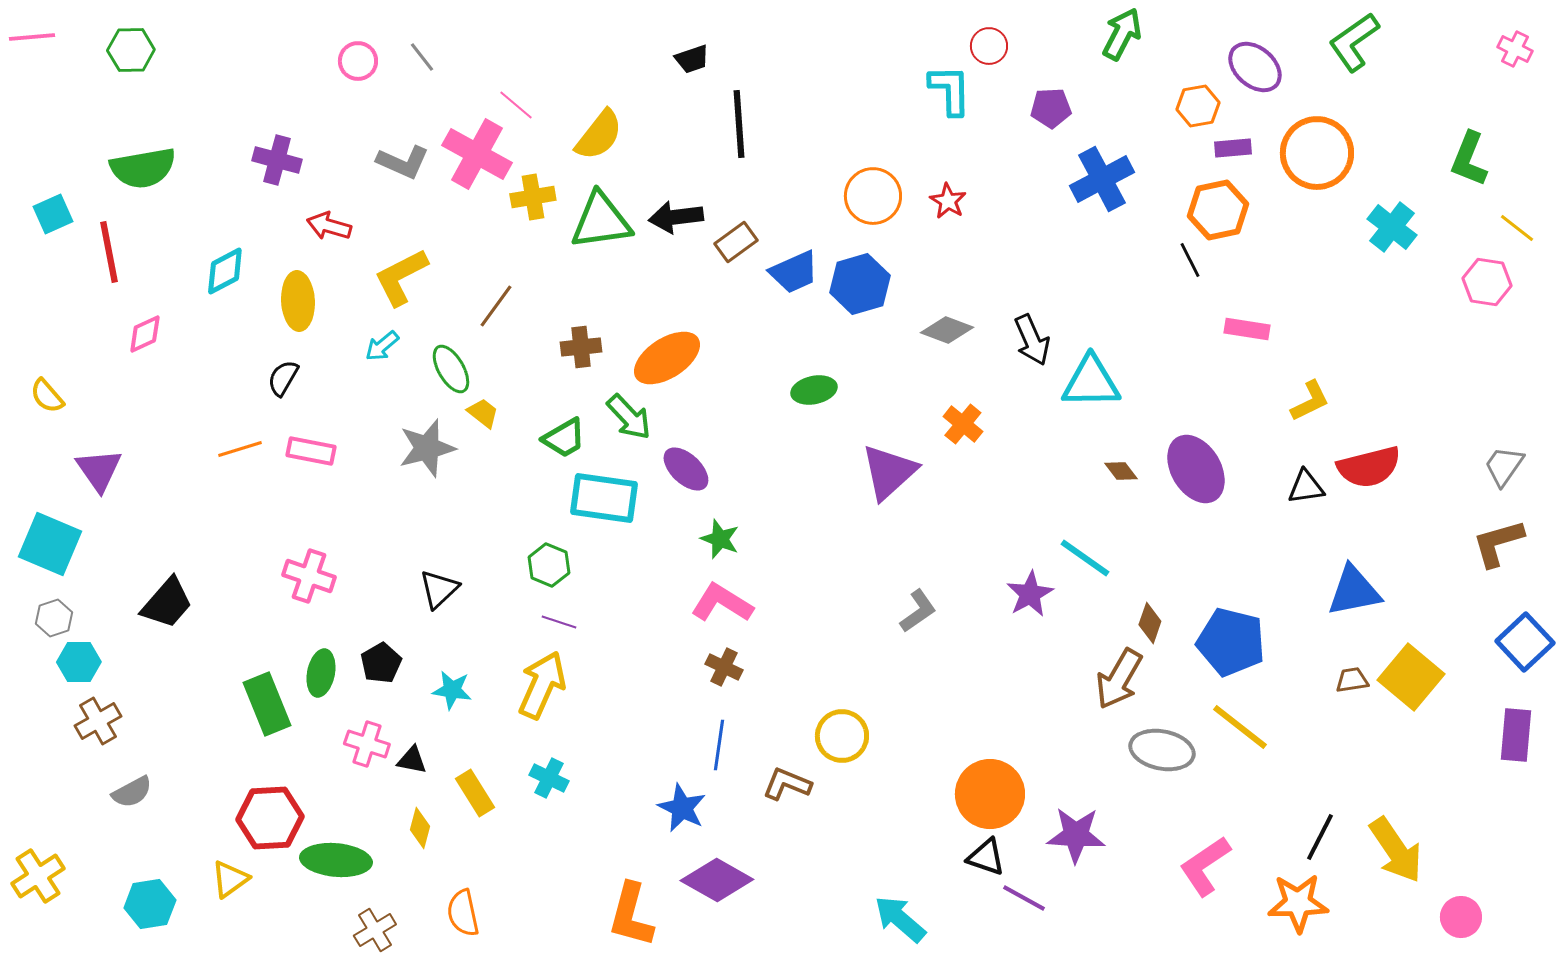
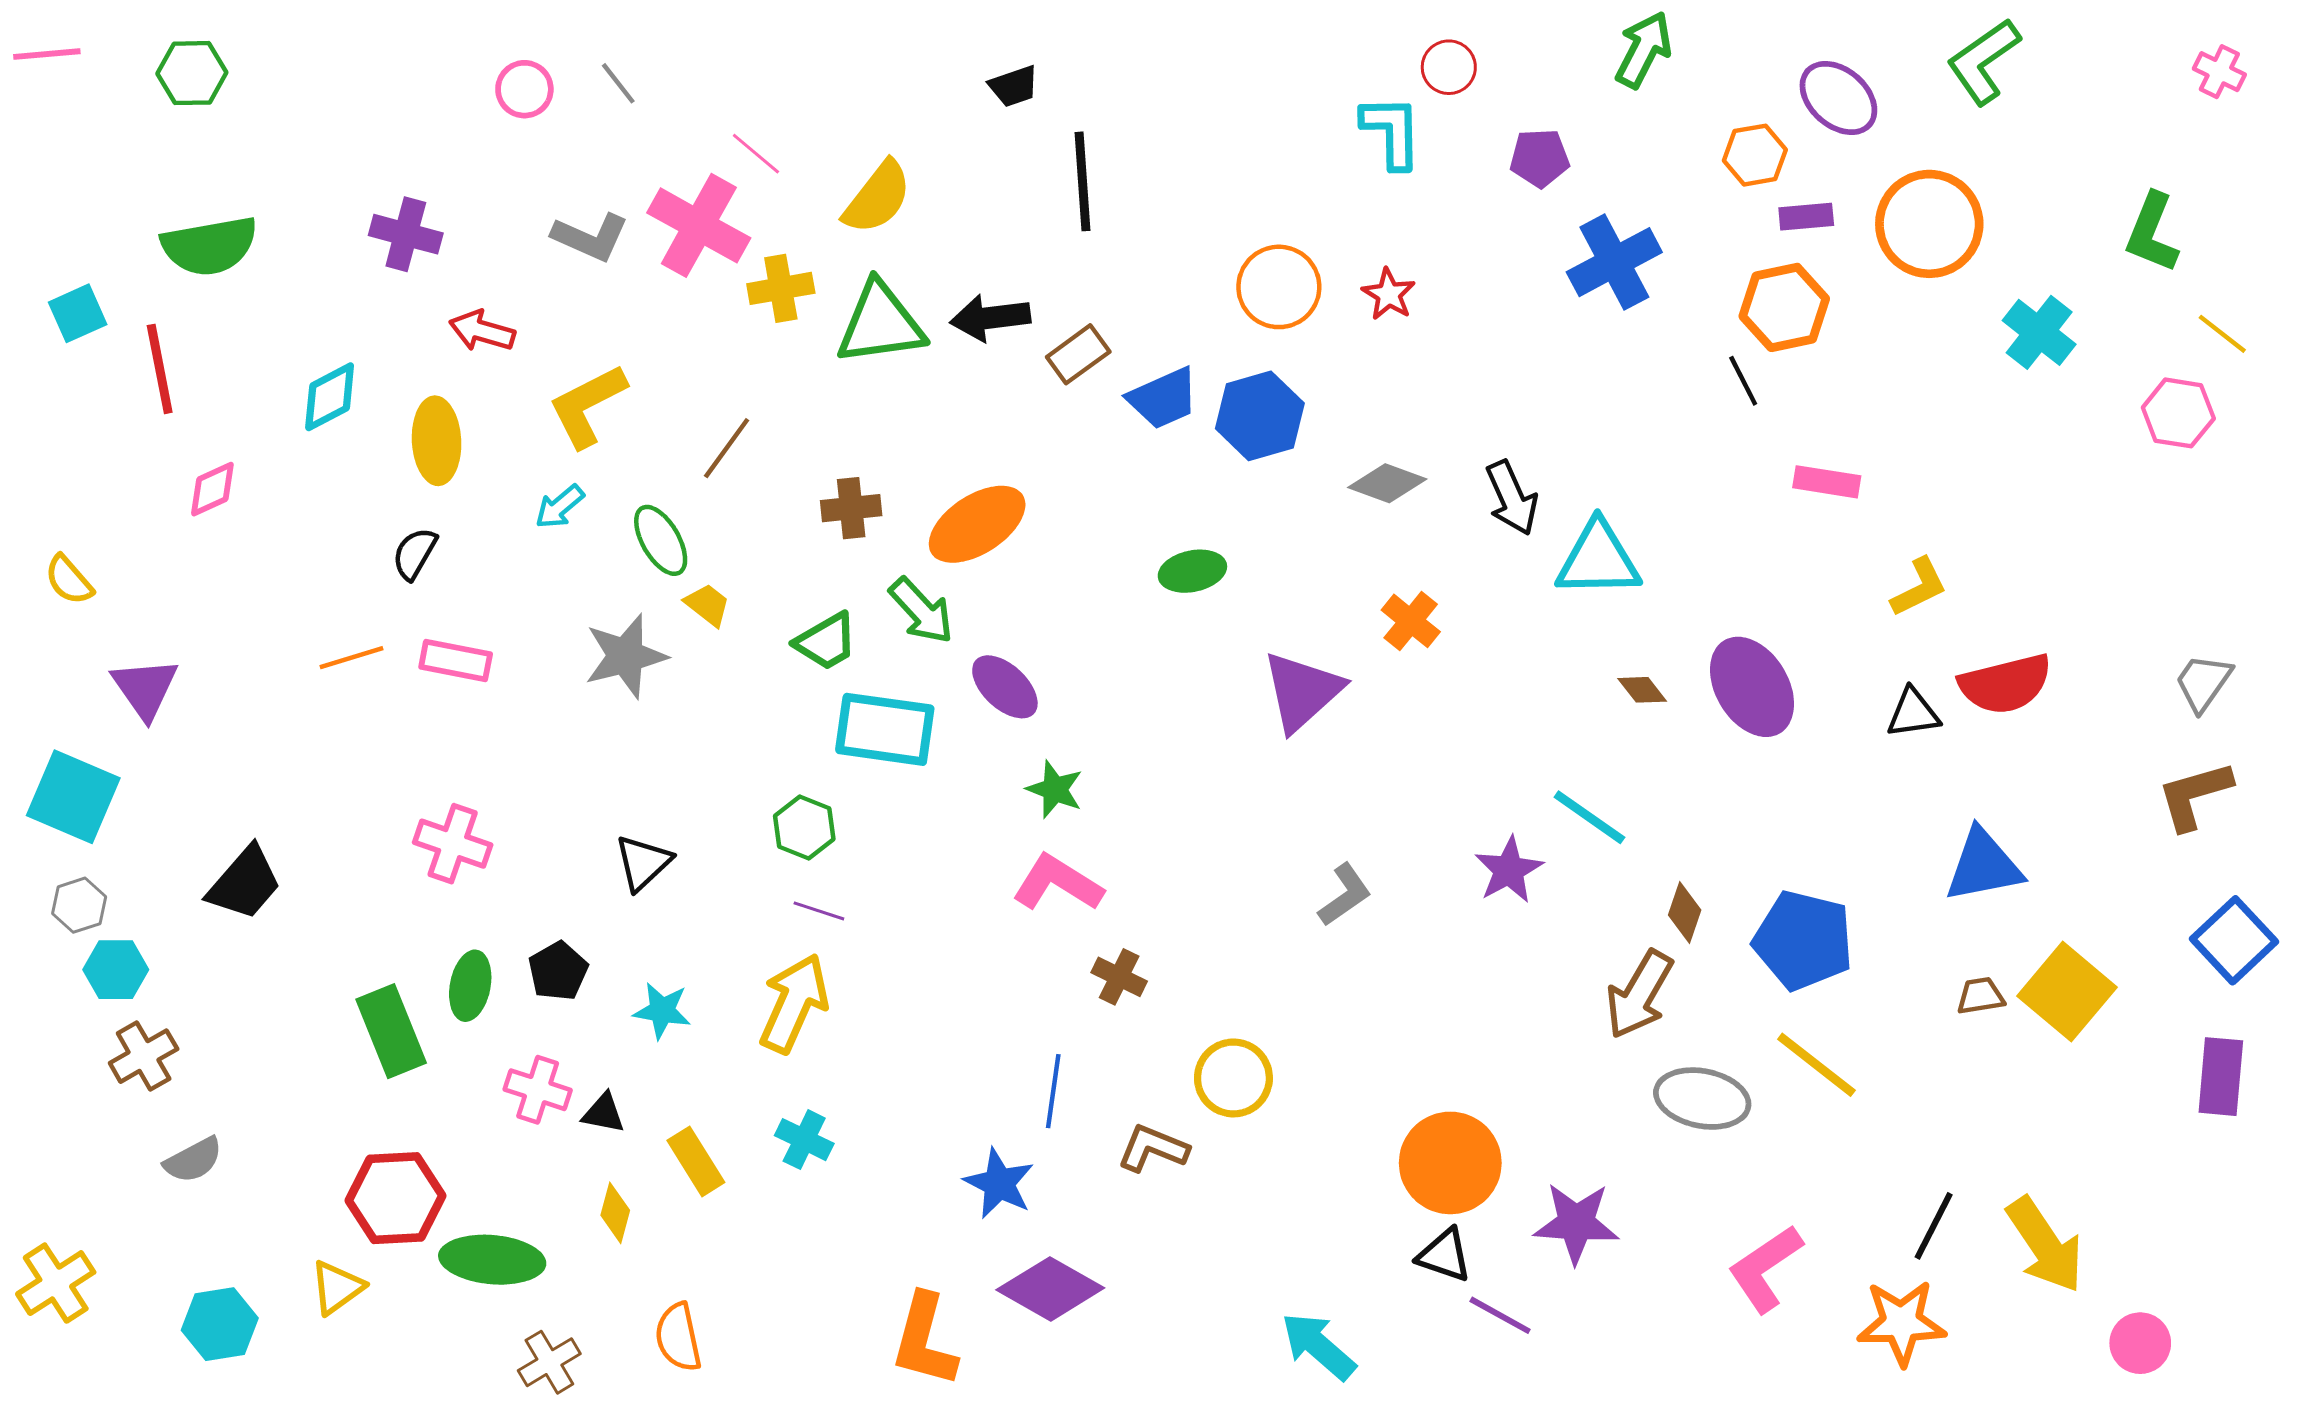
brown cross: (724, 667) -> (1119, 977), moved

